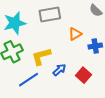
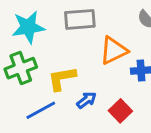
orange triangle: (75, 34) -> (114, 51), size x1.5

